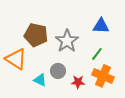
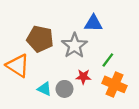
blue triangle: (101, 26) -> (93, 23), moved
gray circle: (58, 71) -> (64, 89), moved
red star: (78, 82) -> (83, 77), moved

